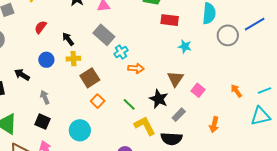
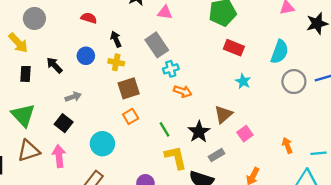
red semicircle: (41, 27) -> (89, 18), turned 56
gray arrow: (45, 97) -> (73, 97), turned 80

